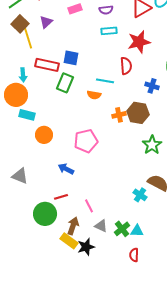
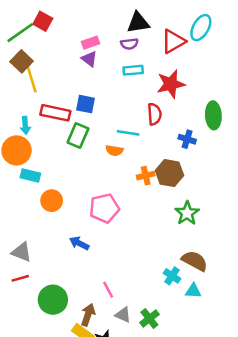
purple triangle: (46, 22) -> (89, 59), moved, turned -40
red line: (61, 197) -> (20, 278), moved
cyan triangle: (137, 231) -> (193, 291), moved

